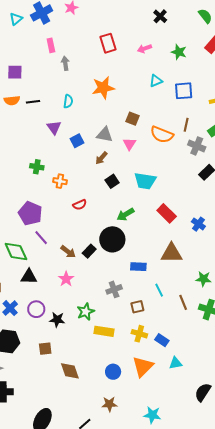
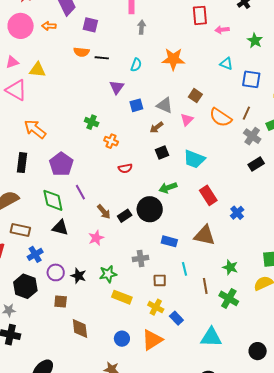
red rectangle: (108, 43) -> (200, 15), moved
cyan triangle: (156, 81) -> (226, 64), turned 32
purple pentagon: (30, 213) -> (61, 164), moved
purple circle: (36, 309) -> (56, 272), moved
cyan triangle: (176, 363) -> (211, 337), moved, size x1.6

